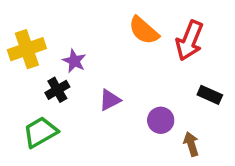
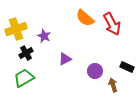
red arrow: (189, 41) -> (112, 24), turned -50
black cross: (57, 90) -> (26, 53), moved
black rectangle: (210, 95) -> (127, 67), moved

